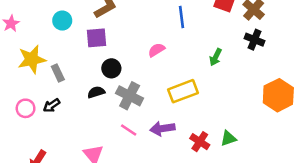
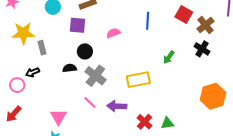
pink semicircle: (156, 50) -> (113, 33), moved
pink circle: (26, 108) -> (17, 85), moved

